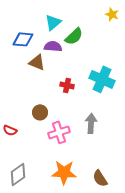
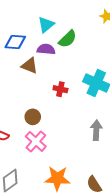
gray arrow: (91, 123) -> (96, 130), moved
pink cross: (59, 132) -> (36, 141), moved, turned -30

